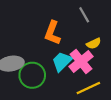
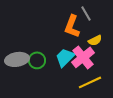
orange L-shape: (52, 33) -> (72, 26), moved
green circle: (32, 75) -> (37, 60), moved, size x0.7

